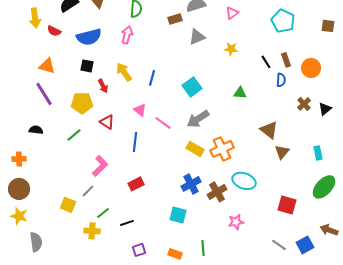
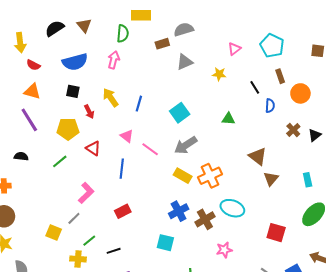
pink triangle: (232, 13) -> (234, 49), moved
red semicircle: (54, 31) -> (33, 65), moved
brown rectangle: (286, 60) -> (280, 76), moved

